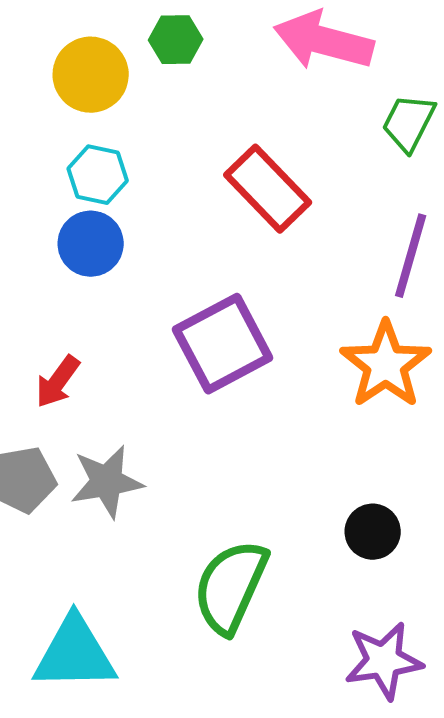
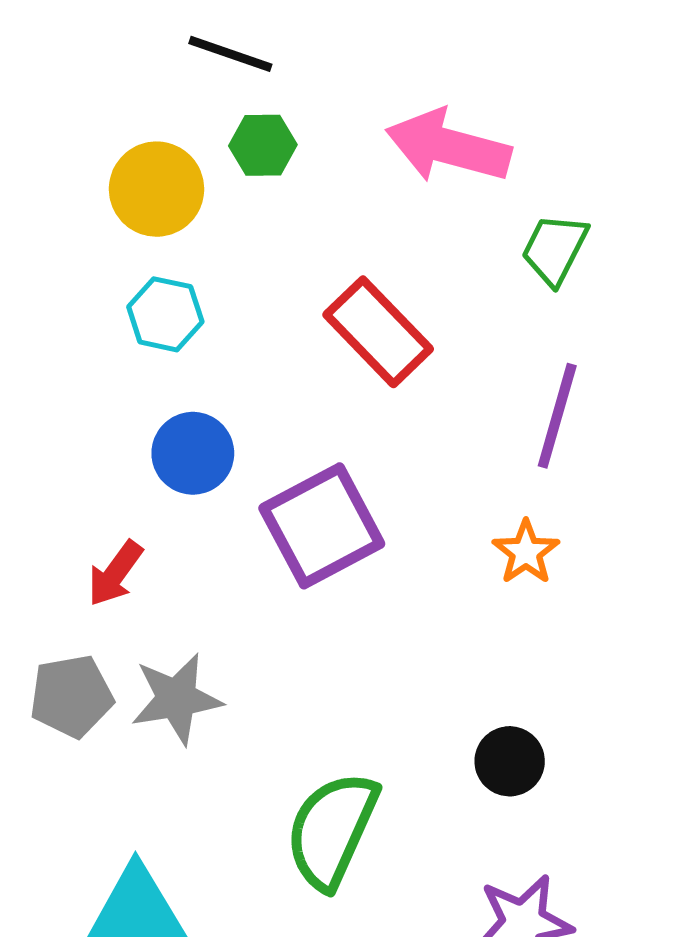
blue circle: (91, 244) -> (193, 453), moved
orange star: (386, 365) -> (526, 552), size x0.6

